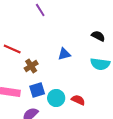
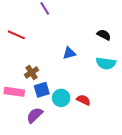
red line: (12, 49) -> (16, 35), moved
brown cross: (31, 66) -> (32, 72), moved

